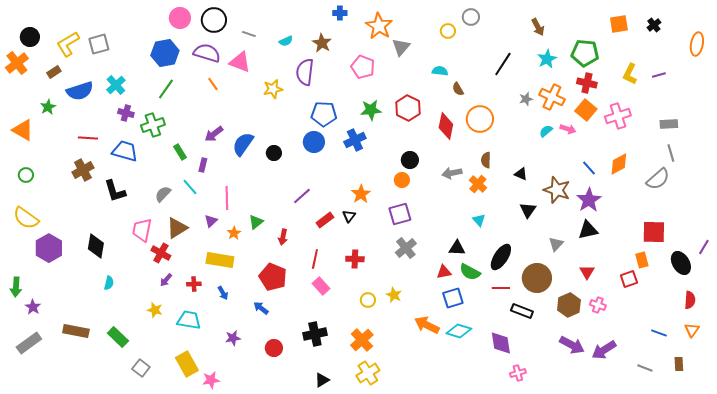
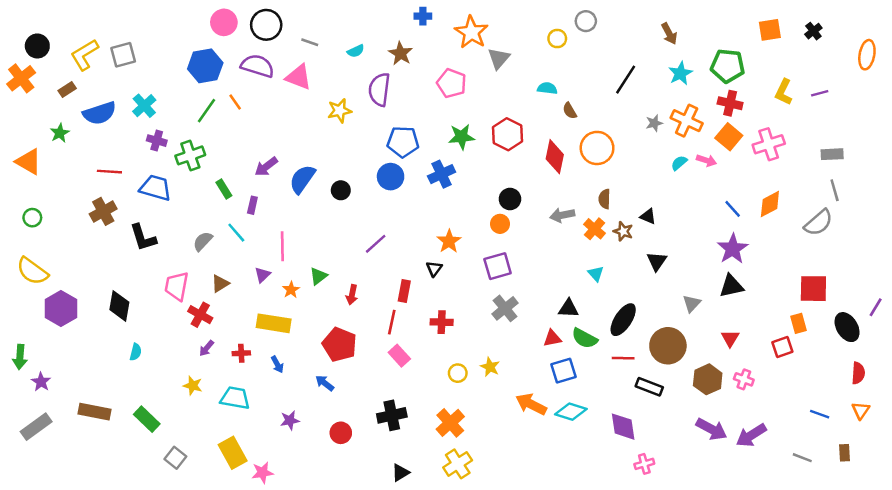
orange line: (213, 84) -> (235, 102), moved
brown star: (557, 190) -> (623, 231), moved, size x0.6
red rectangle: (325, 220) -> (404, 291), moved, turned -42
brown triangle: (177, 228) -> (220, 284), size x0.7

